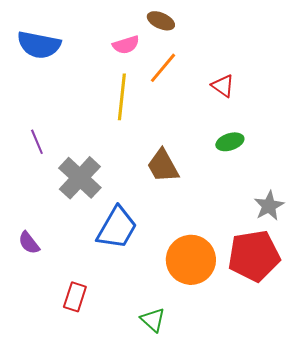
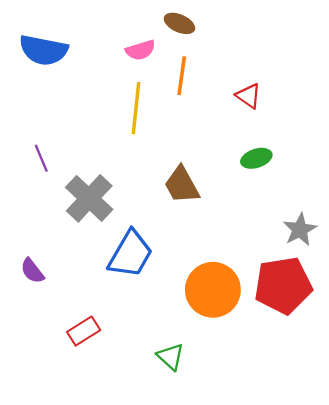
orange line: (163, 68) -> (182, 76), turned -32
red rectangle: (75, 297) -> (84, 331), turned 40

